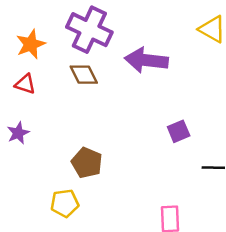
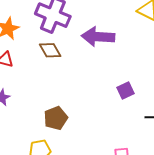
brown pentagon: (87, 163) -> (56, 118), turned 30

